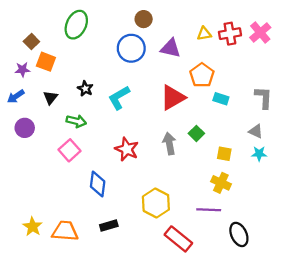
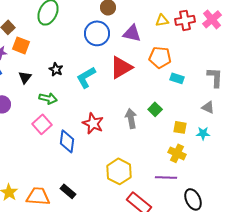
orange pentagon: (202, 75) -> (160, 57), turned -30
red triangle: (173, 98) -> (121, 67), moved
cyan star: (259, 154) -> (203, 133), moved
blue diamond: (98, 184) -> (67, 141), moved
black rectangle: (109, 225) -> (68, 191), moved, turned 56

